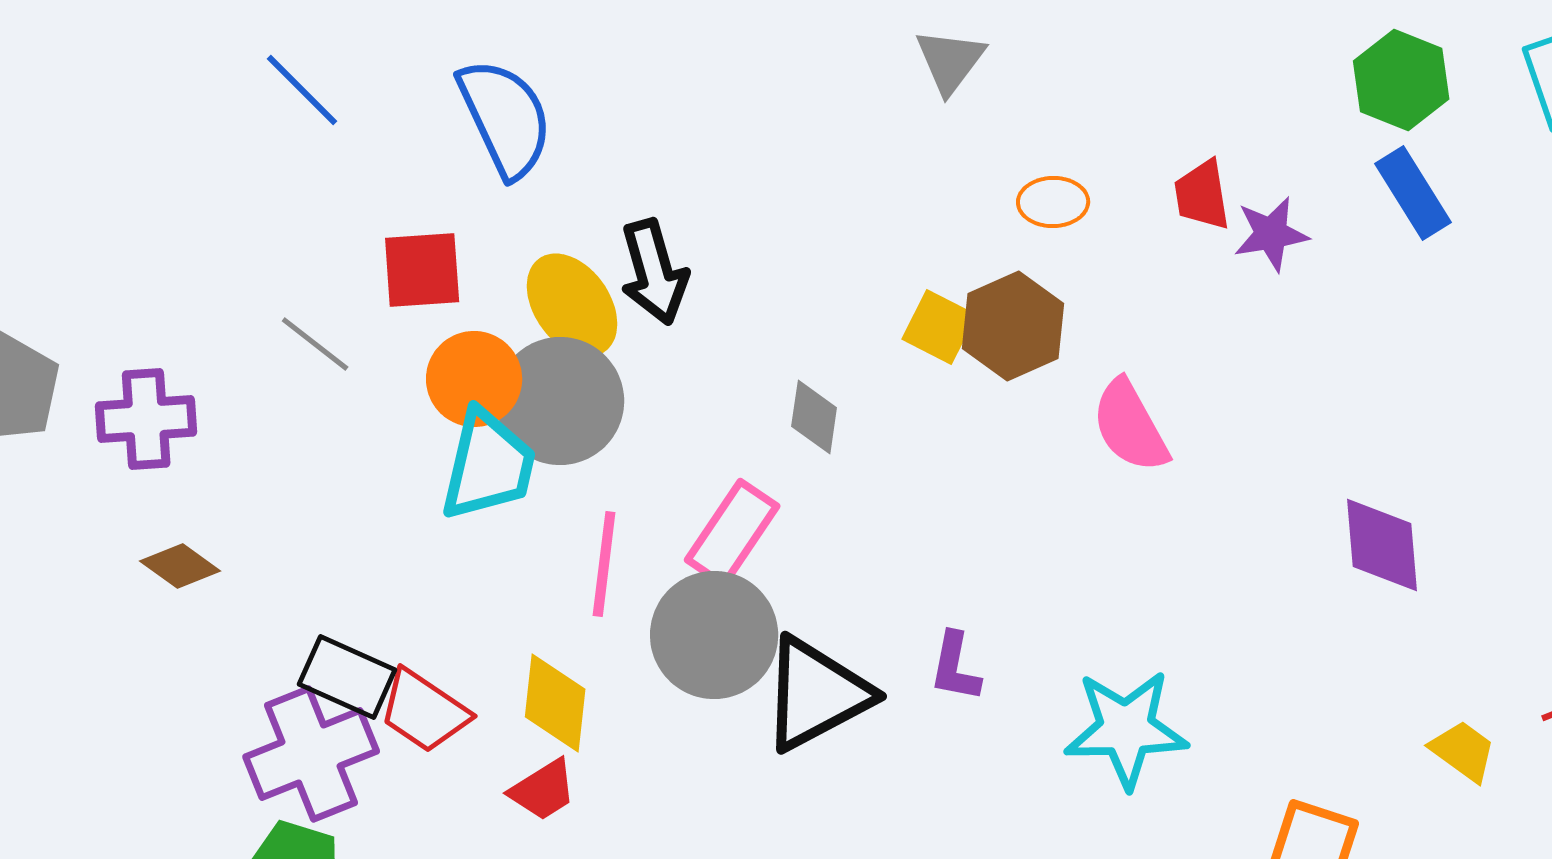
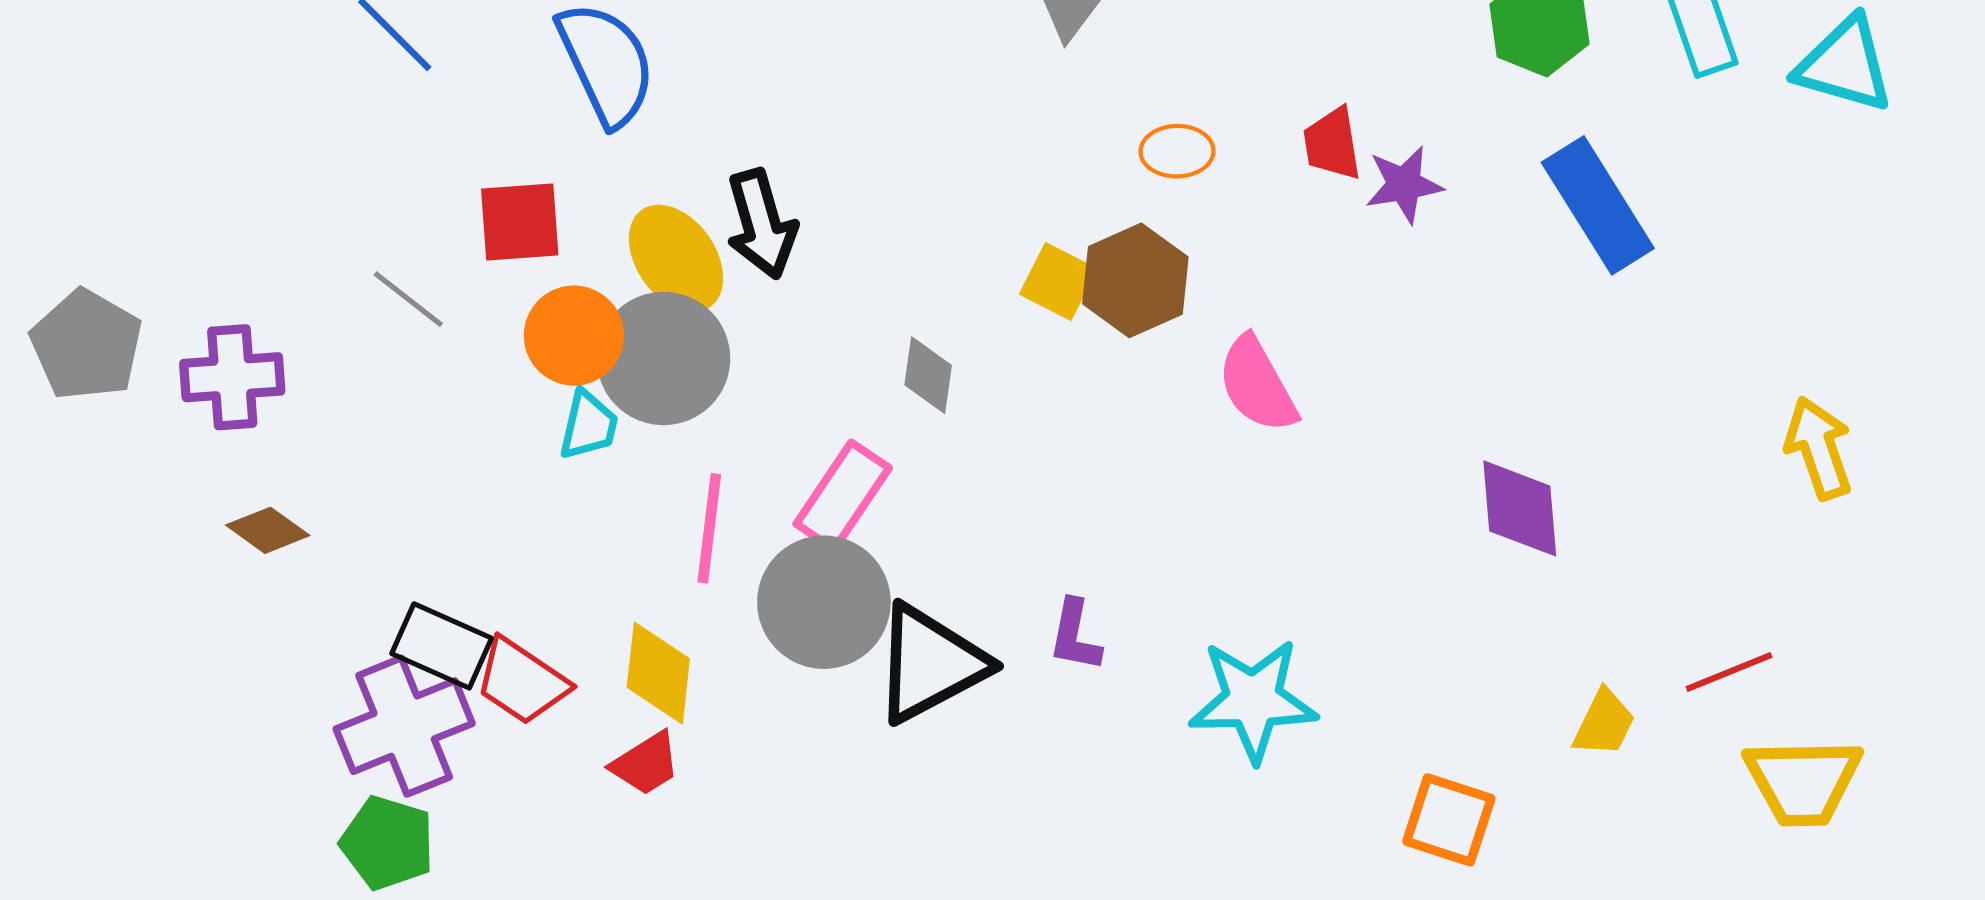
blue rectangle: (1413, 193) -> (1598, 205), moved, size x1.4
cyan trapezoid: (488, 465) -> (589, 425), size x0.6
yellow trapezoid: (1463, 751) -> (1604, 723), turned 80

